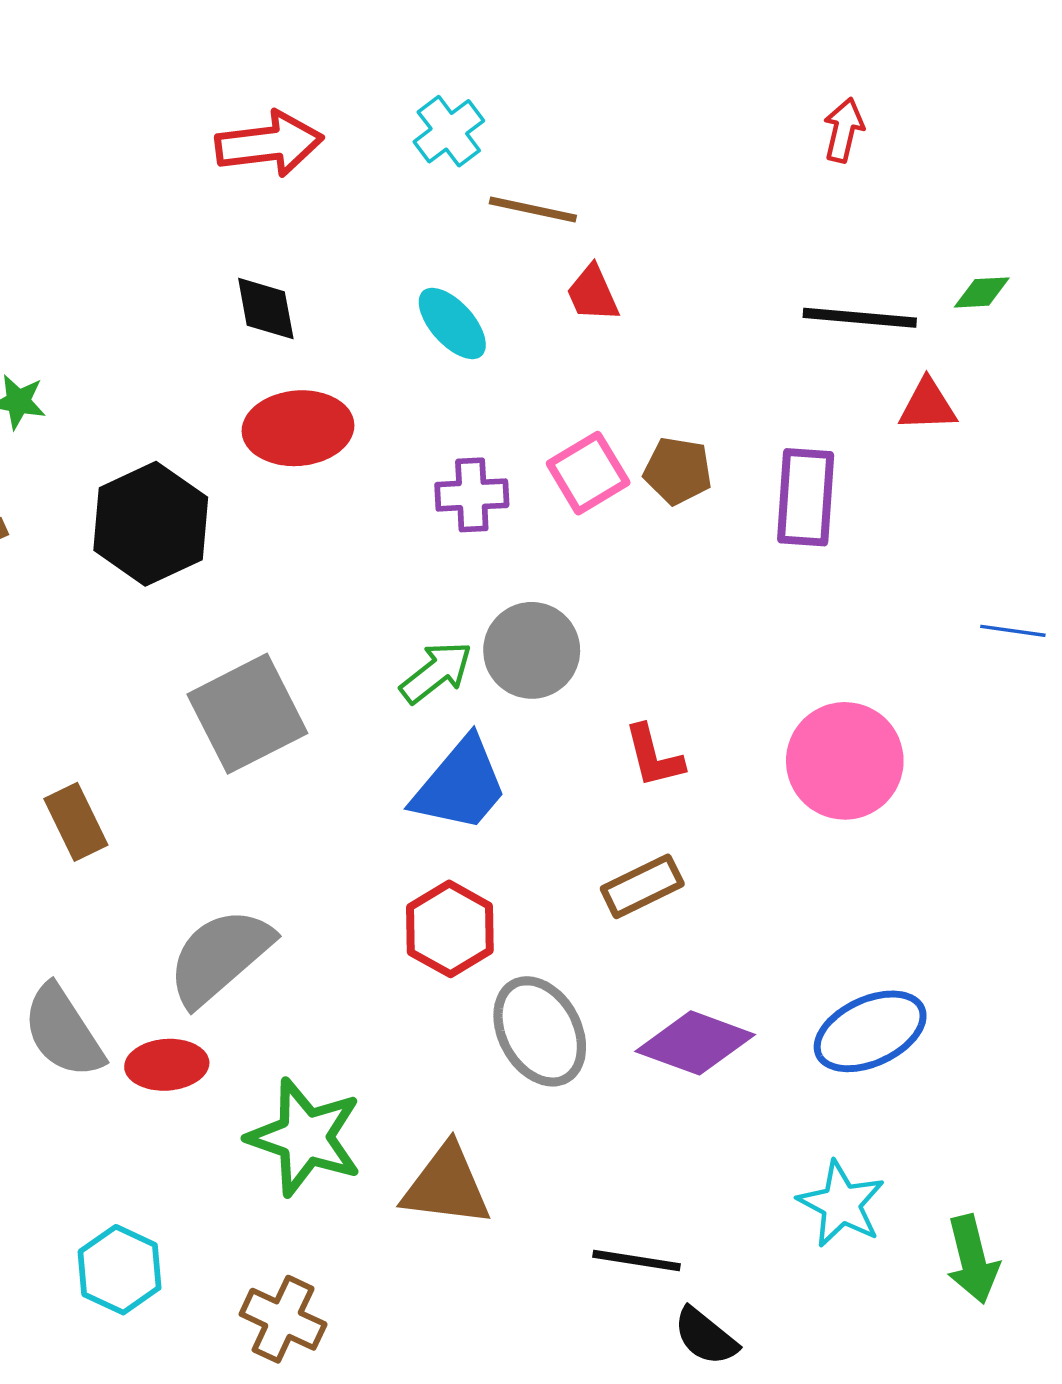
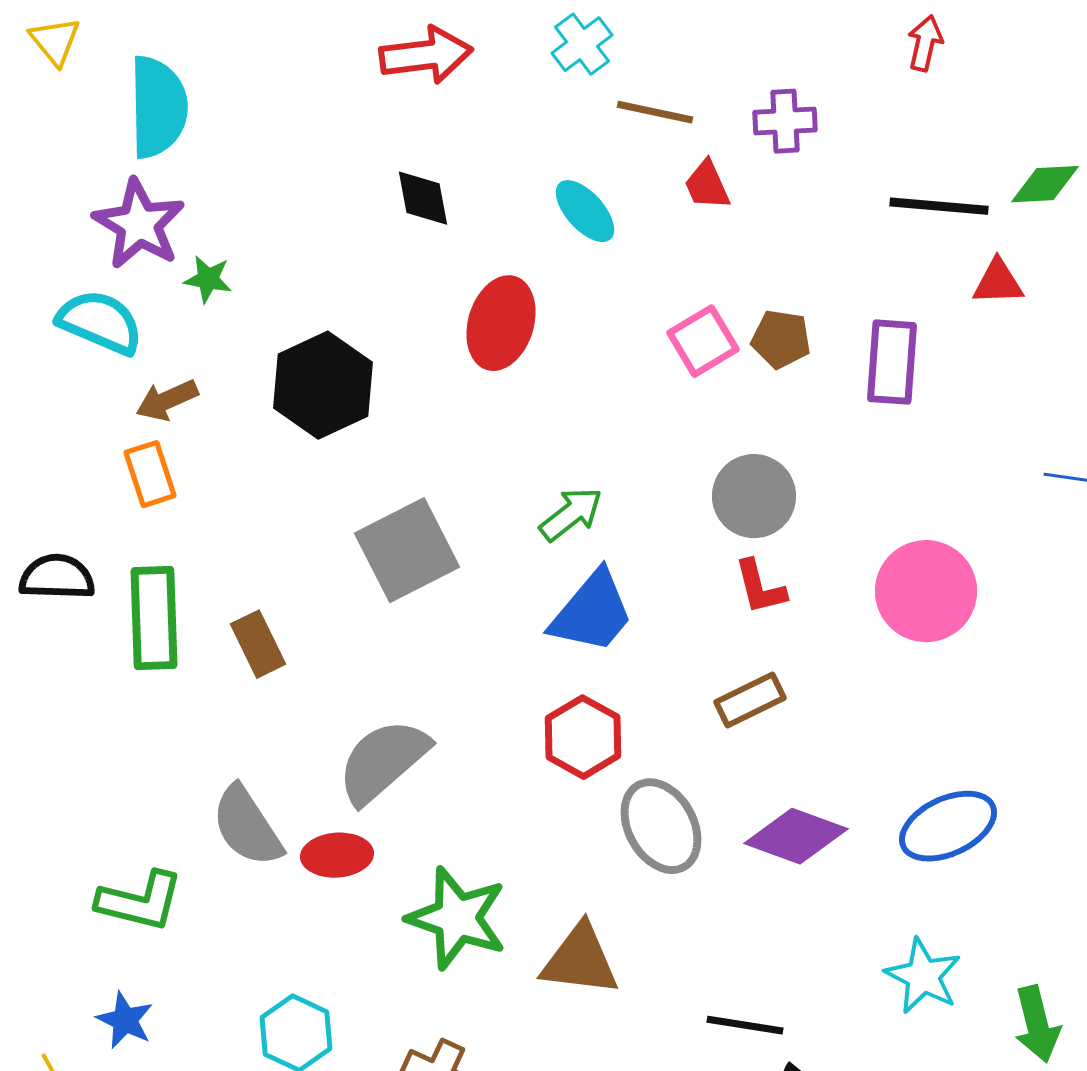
green diamond: (982, 292) -> (1045, 184), size x1.4
red ellipse: (298, 428) -> (501, 323), moved, turned -68
purple cross: (472, 495) -> (785, 121), moved
gray circle: (532, 650) -> (754, 496), moved

